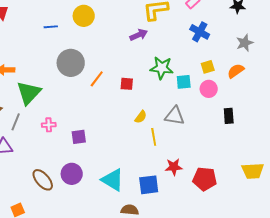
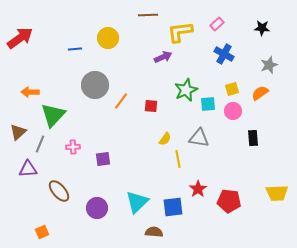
green star: (162, 68) -> (186, 90), turned -30
red star: (174, 167) -> (198, 189), turned -30
purple circle: (72, 174) -> (97, 208), moved
brown ellipse: (43, 180) -> (59, 191), moved
cyan triangle: (113, 180) -> (137, 202), turned 45

